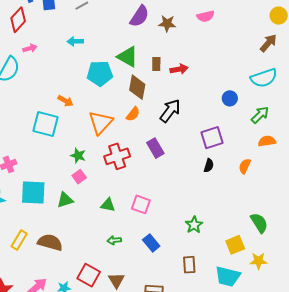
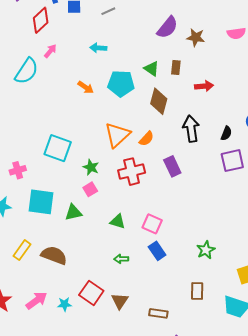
pink arrow: (30, 48) -> (50, 51), turned -40
green triangle: (128, 57) -> (151, 69), size x0.7
brown rectangle: (156, 64) -> (176, 68), moved
orange arrow: (66, 101) -> (86, 87), moved
black arrow: (170, 111) -> (191, 129), turned -50
orange semicircle: (133, 114) -> (146, 139), moved
cyan square: (45, 124) -> (58, 148), moved
black semicircle: (209, 166) -> (226, 133), moved
blue rectangle: (151, 243) -> (157, 251), moved

